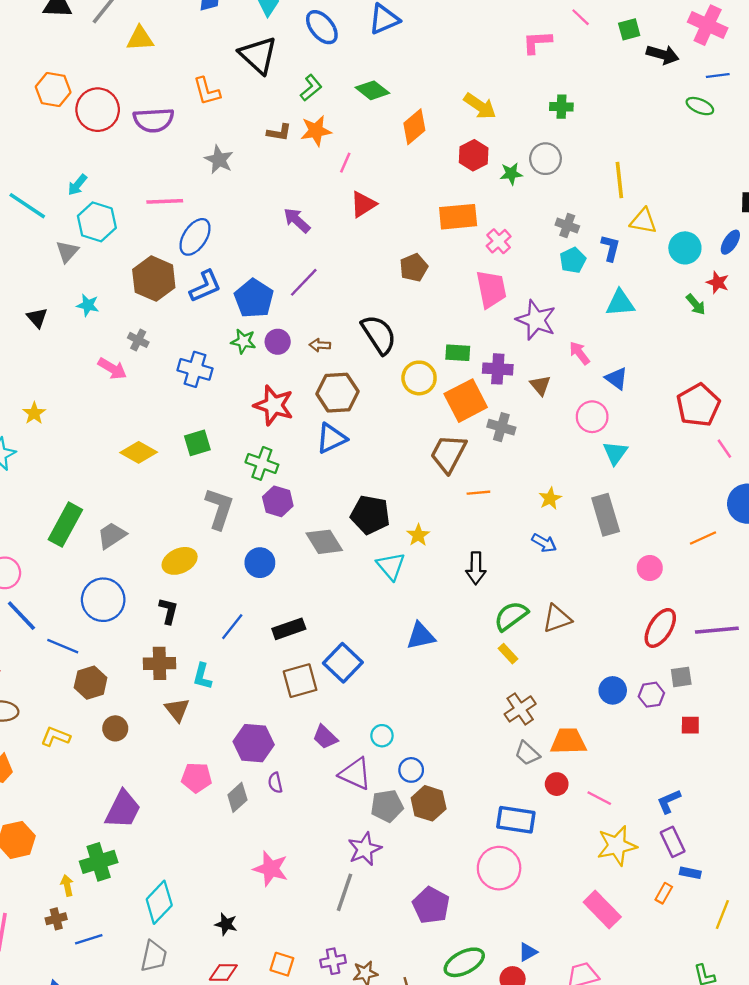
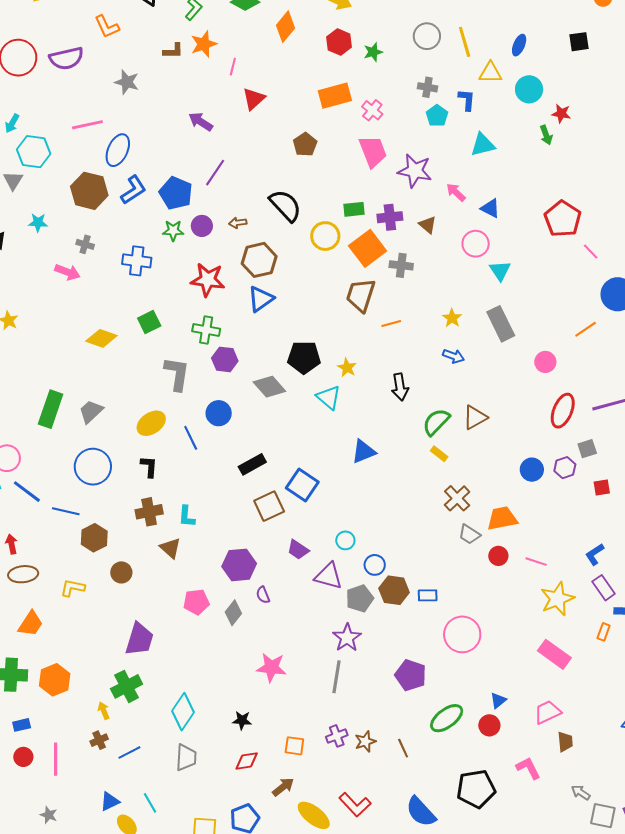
gray circle: (545, 159) -> (427, 36), moved
blue ellipse: (730, 242) -> (519, 45), moved
green arrow: (696, 304) -> (546, 135), turned 30
blue line: (232, 627) -> (191, 438), moved, turned -55
blue rectangle: (516, 820) -> (428, 595), moved, size x0.6

